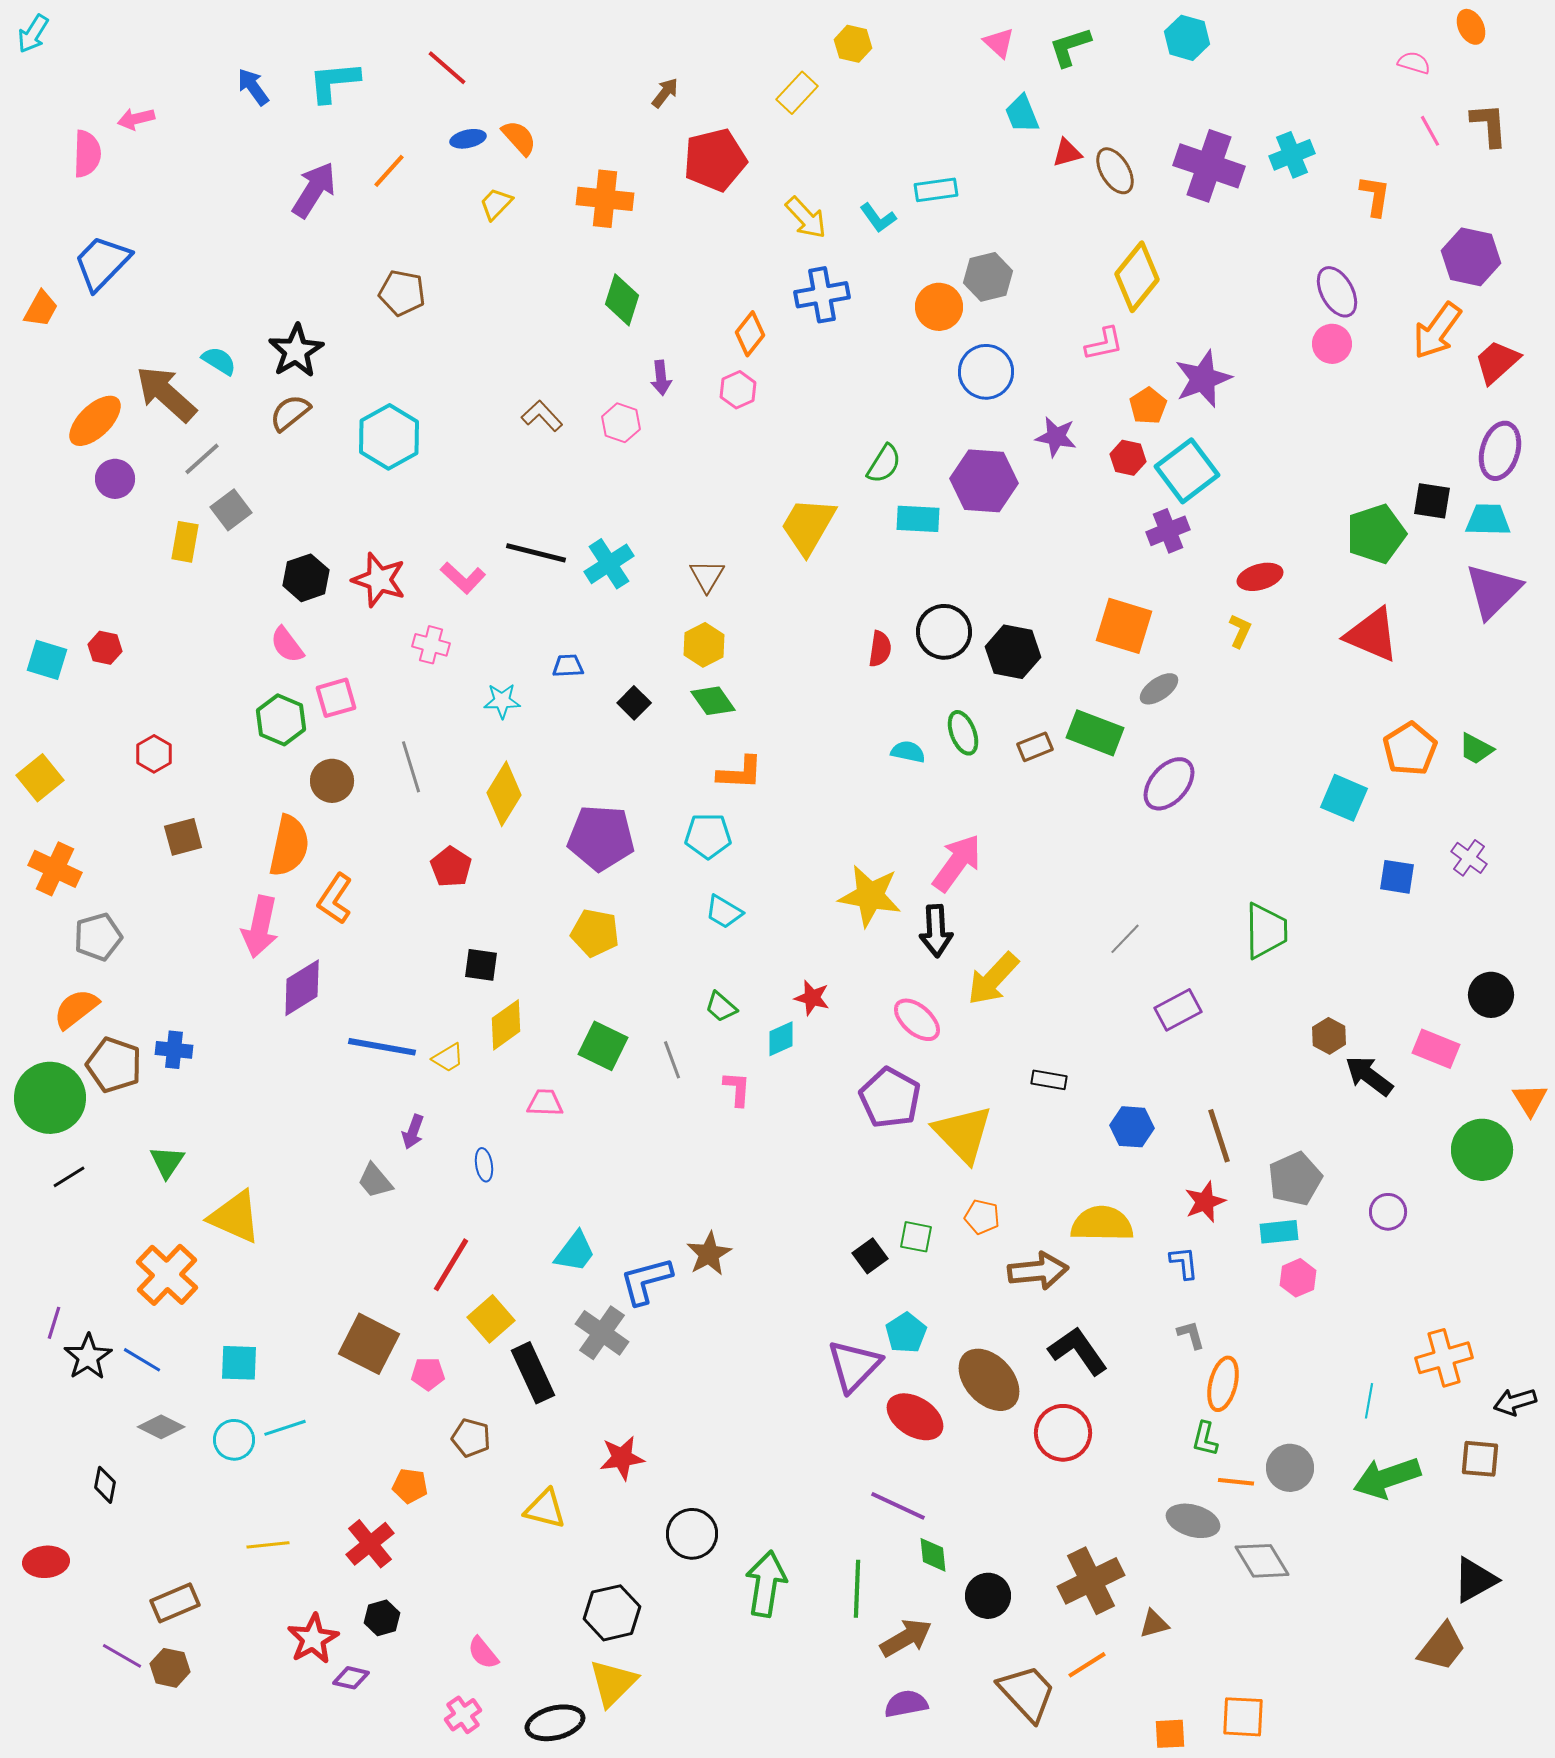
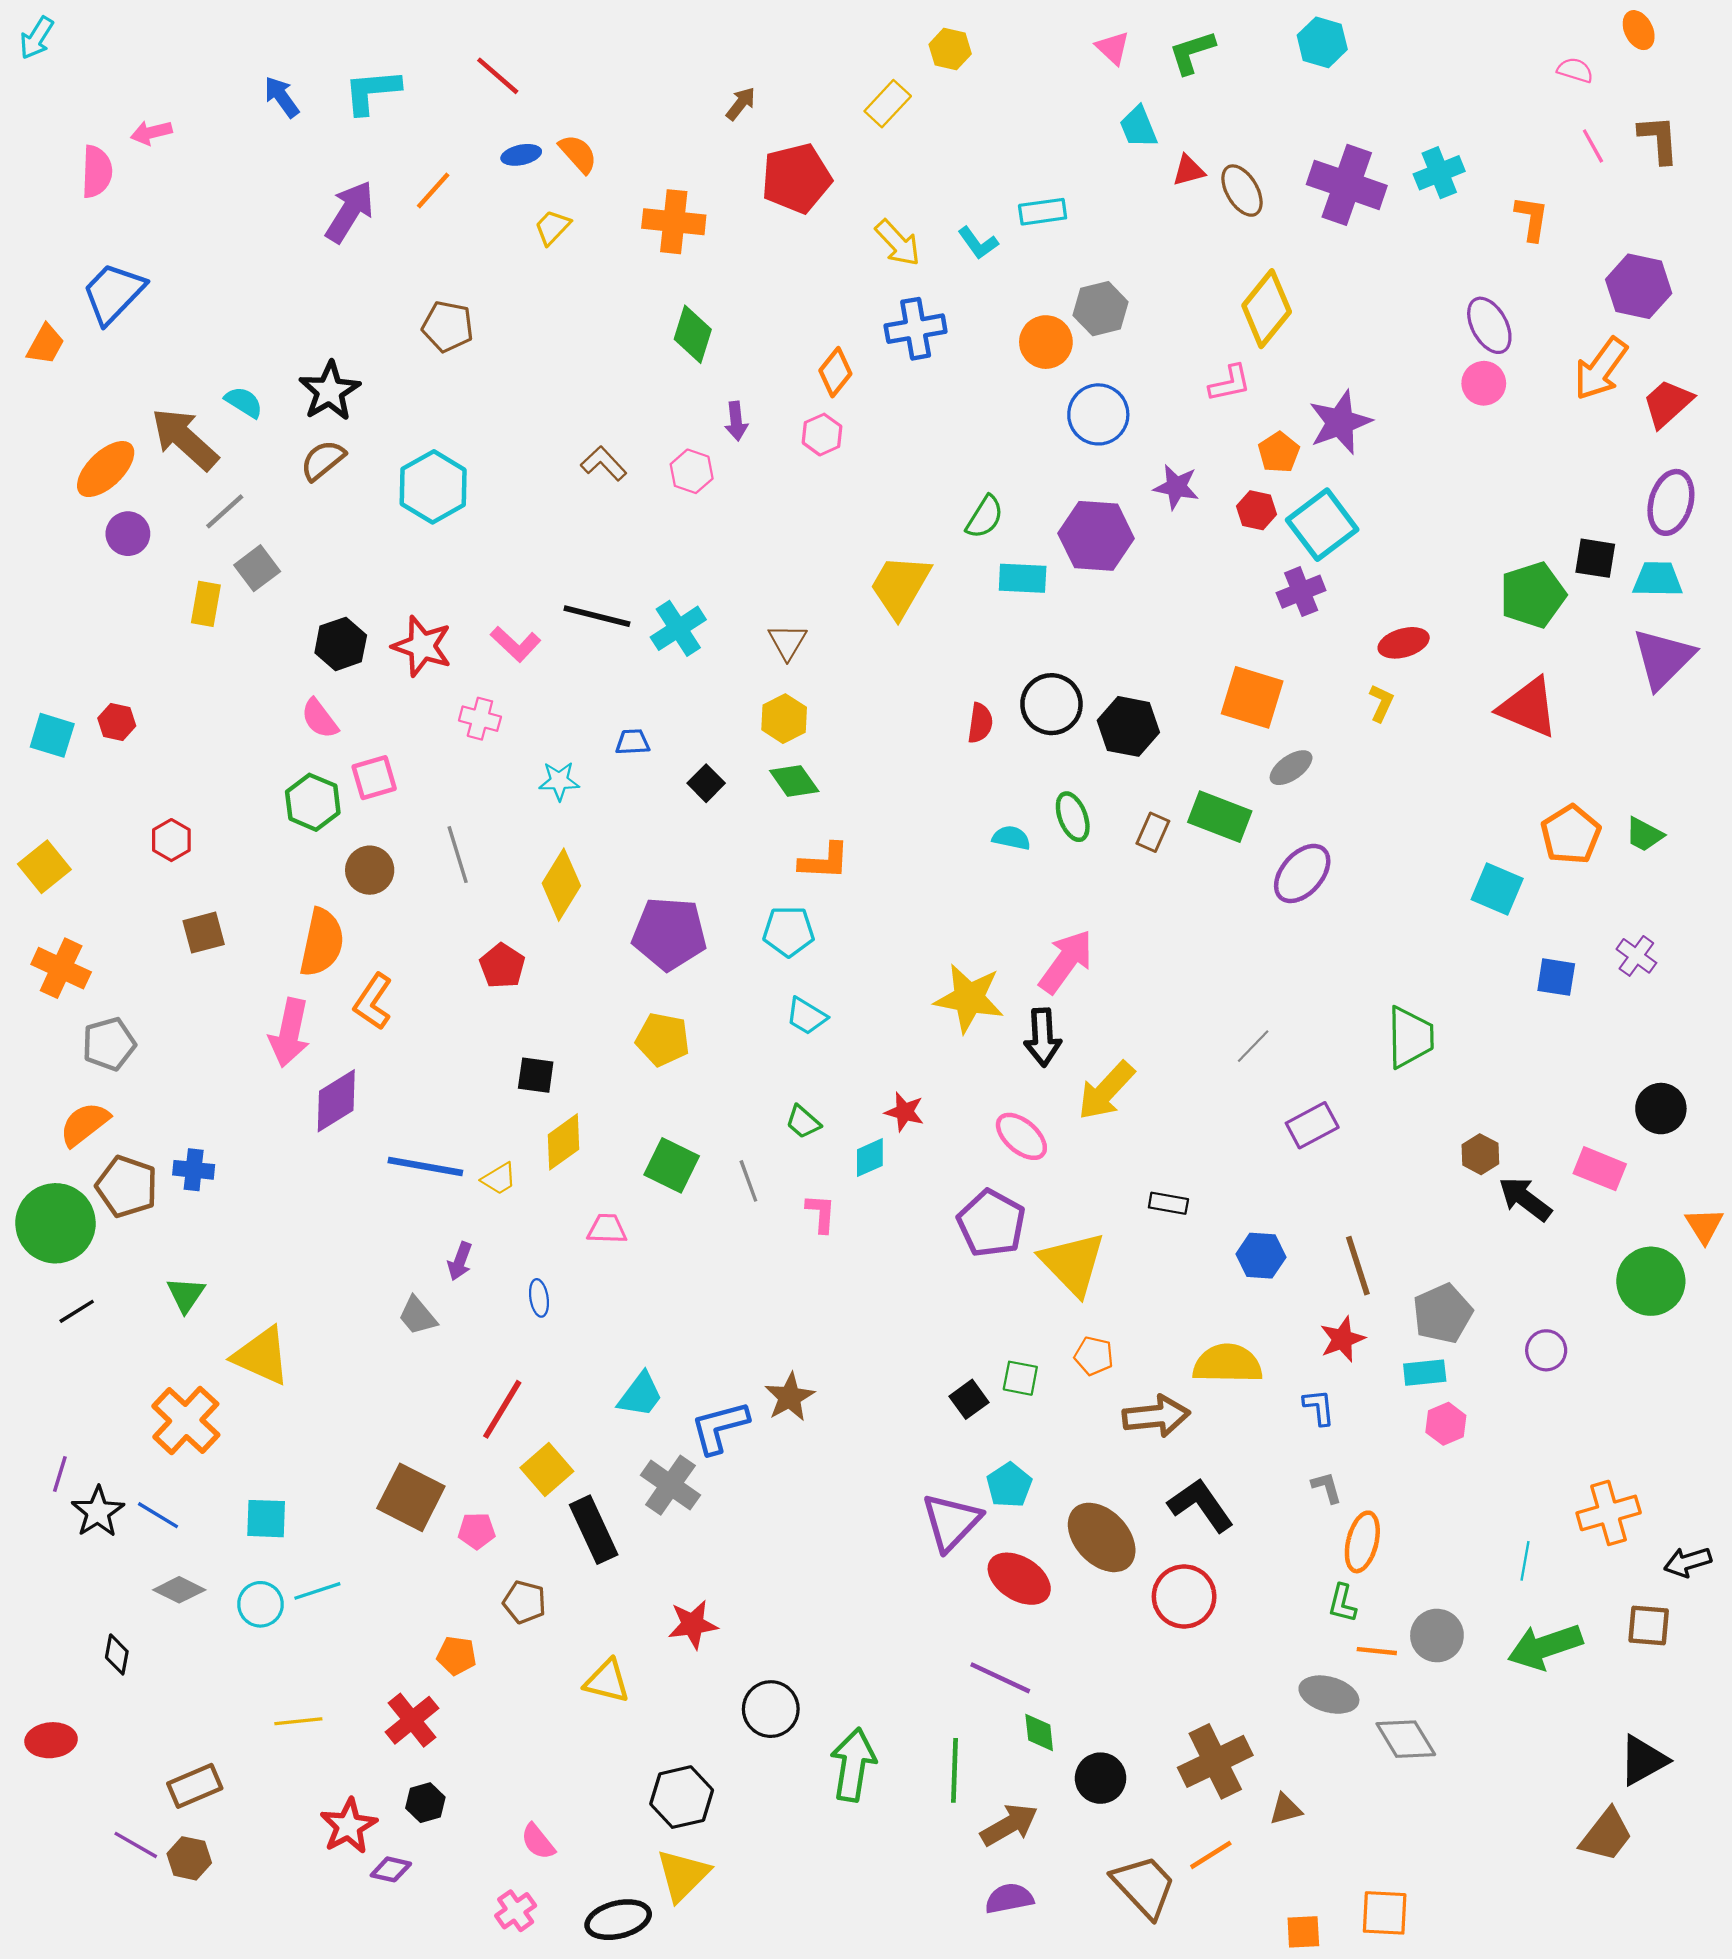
brown rectangle: (1035, 747) -> (1153, 832), turned -44

